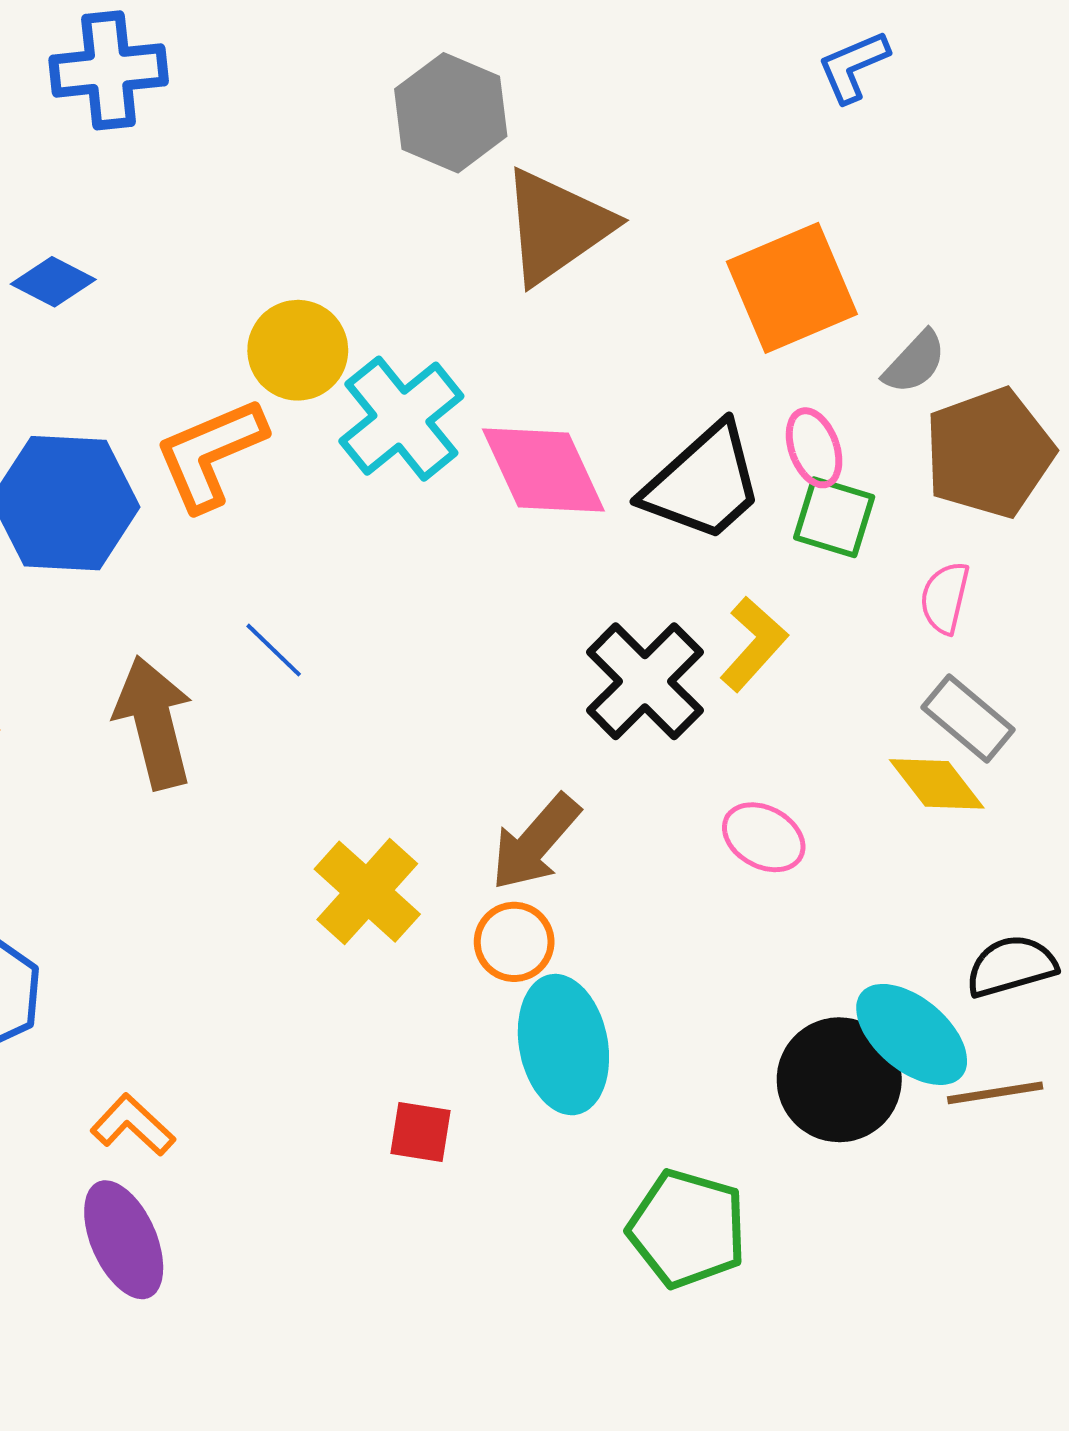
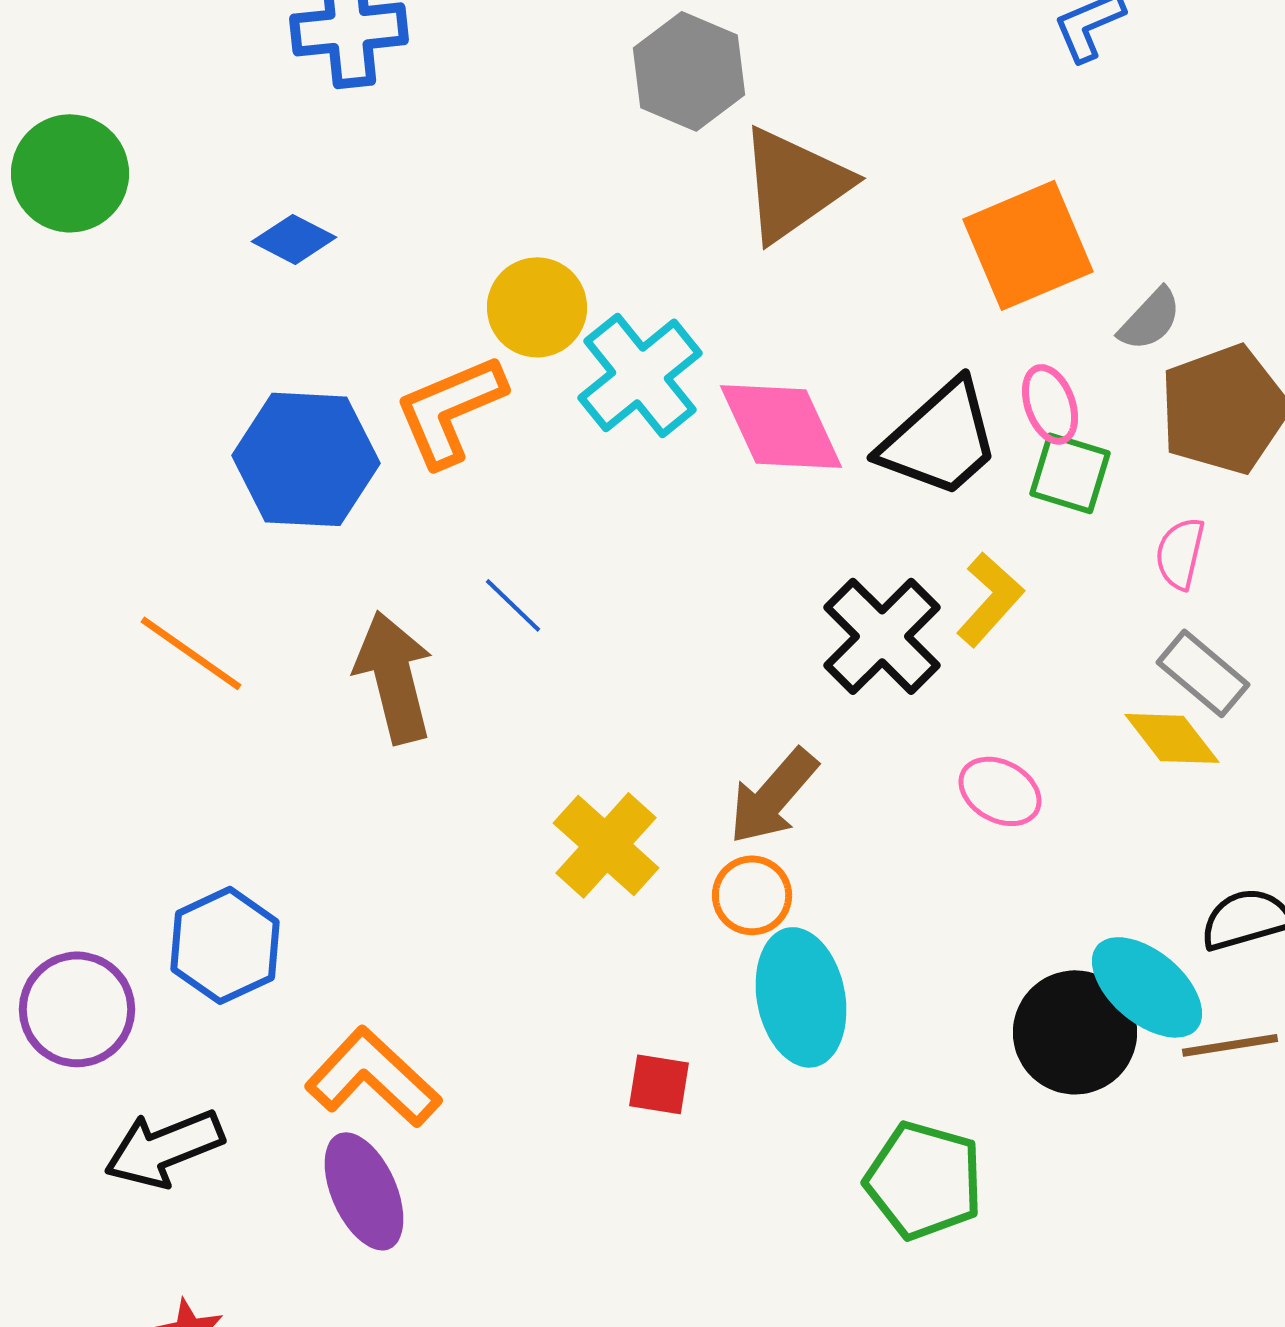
orange L-shape: (133, 1125) -> (373, 1077), size x1.6

